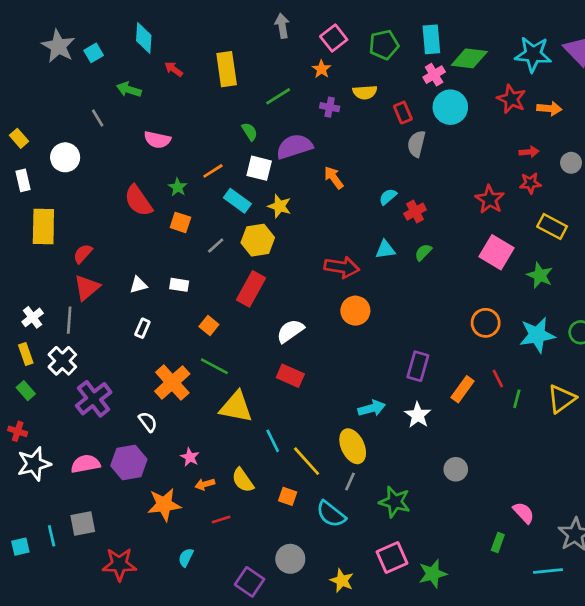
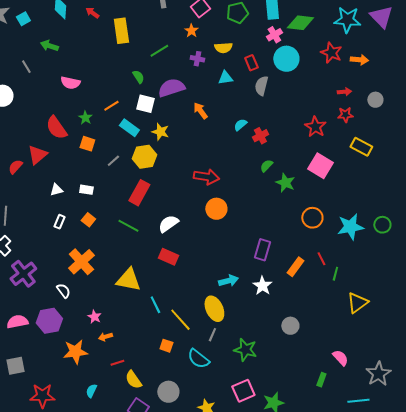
red arrow: (174, 69) -> (92, 13), moved
cyan triangle: (385, 250) -> (225, 78), moved
green star: (540, 275) -> (285, 183), moved
red triangle: (87, 288) -> (37, 155), moved
orange square: (209, 326) -> (88, 220), moved
green line: (214, 366) -> (128, 226), moved
yellow triangle: (562, 399) -> (357, 303), moved
yellow semicircle: (243, 480) -> (133, 380), moved

